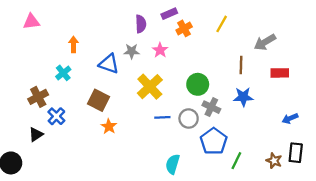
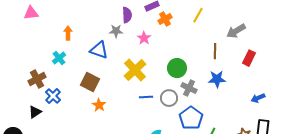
gray star: (132, 51) -> (116, 31), moved
red rectangle: (280, 73) -> (249, 58), turned -63

